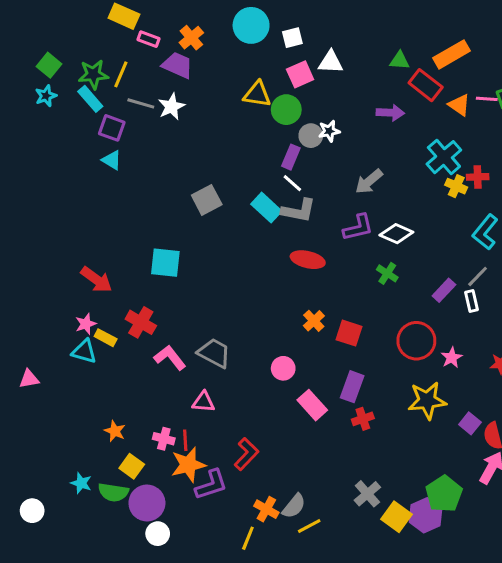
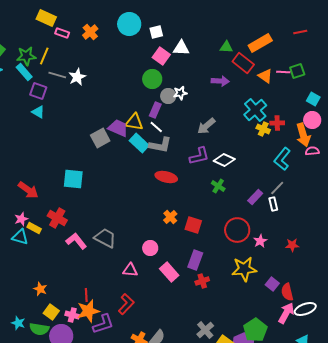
purple trapezoid: (178, 65) -> (118, 128), moved
pink square: (300, 74) -> (161, 56), turned -30
yellow triangle: (257, 94) -> (134, 122), moved
pink triangle: (204, 402) -> (130, 270), moved
pink cross: (164, 439) -> (72, 315), moved

